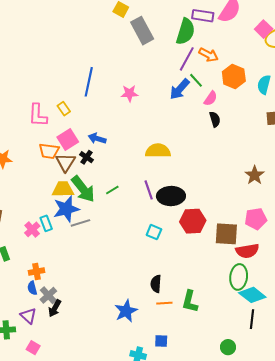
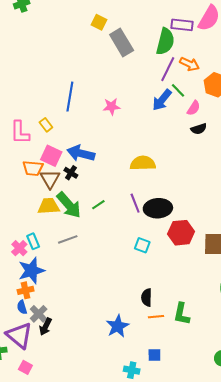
black semicircle: (215, 119) -> (199, 129), turned 91
blue arrow: (97, 138) -> (81, 153), size x1.5
pink square: (68, 139) -> (51, 156), turned -30
blue star: (66, 209) -> (31, 271), moved
purple triangle: (28, 316) -> (19, 335), size x1.6

